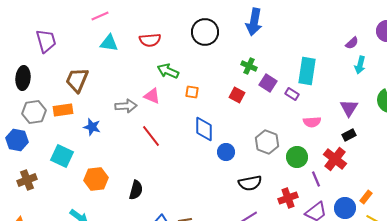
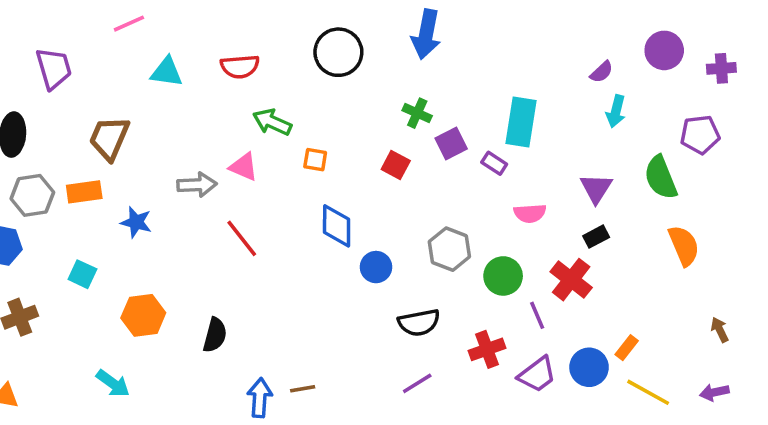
pink line: (100, 16) -> (129, 24), moved
purple square: (268, 83) -> (451, 144), turned 30
cyan square: (62, 156) -> (82, 274), size x0.7

